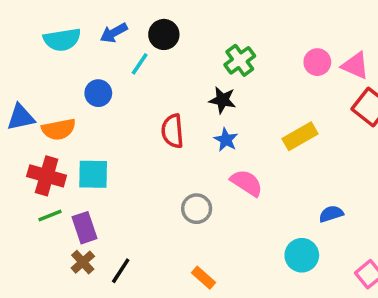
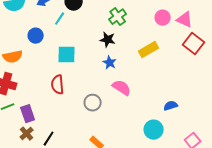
red semicircle: (172, 131) -> (58, 85), moved
yellow rectangle: (300, 136) -> (149, 50), moved
cyan square: (93, 174) -> (67, 55), moved

